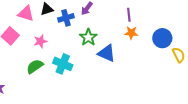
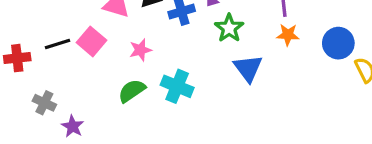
green star: (88, 37) -> (229, 28), moved
blue triangle: (107, 53) -> (248, 68), turned 30

